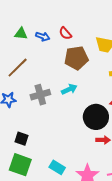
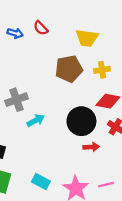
brown pentagon: (76, 58) -> (69, 69), moved
cyan arrow: (69, 89) -> (36, 120), moved

